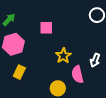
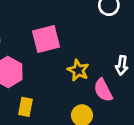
pink square: (46, 28) -> (46, 39), size x1.5

